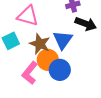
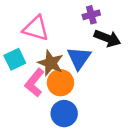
blue circle: (60, 70) -> (64, 114), moved
pink L-shape: (30, 73) -> (35, 83), moved

